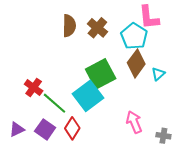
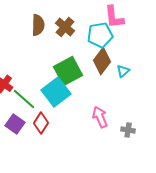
cyan pentagon: (134, 36) -> (100, 35), turned 30

